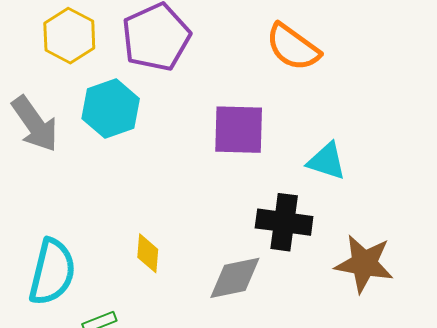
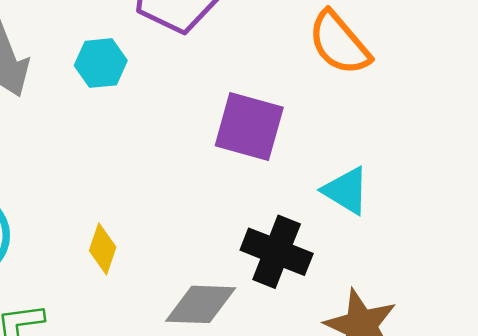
cyan hexagon: (111, 109) -> (101, 63), size x0.7

